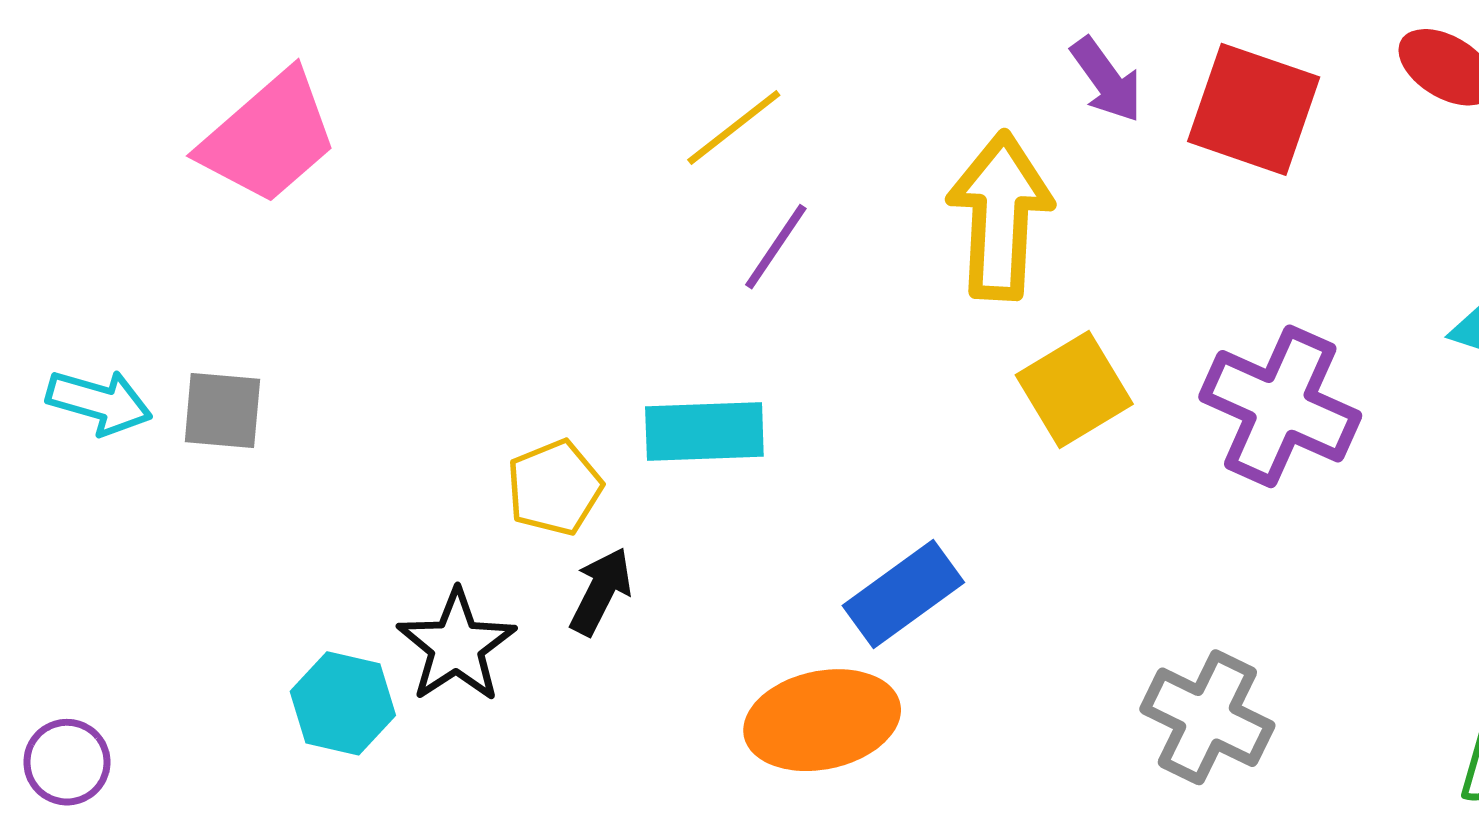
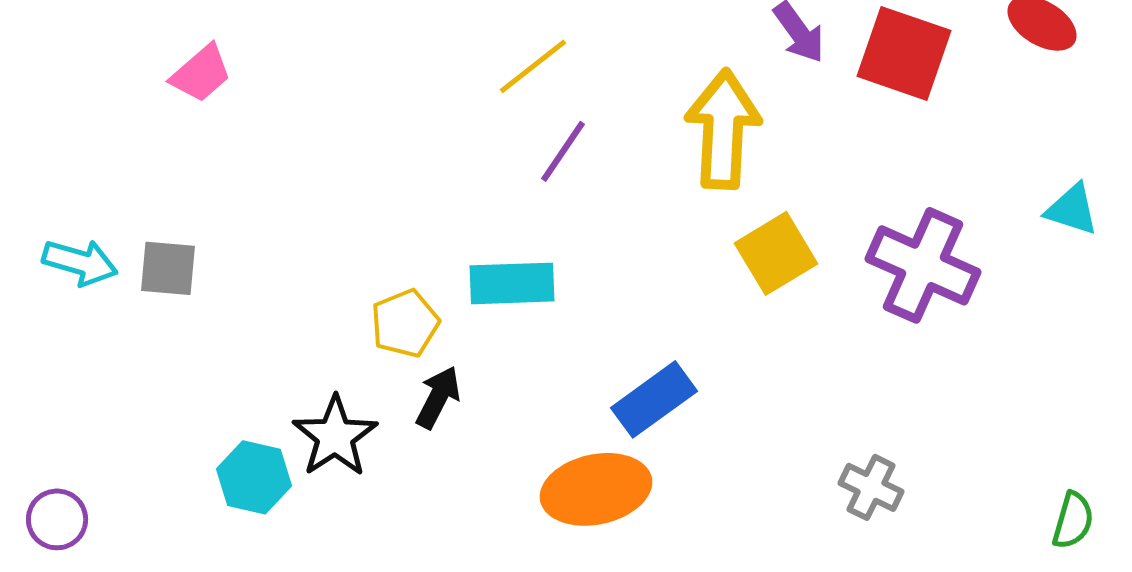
pink trapezoid: (269, 137) -> (201, 73), size x0.6
gray cross: (1207, 717) -> (871, 487), size x0.7

